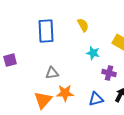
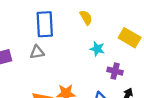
gray triangle: (52, 73) -> (37, 52), moved

